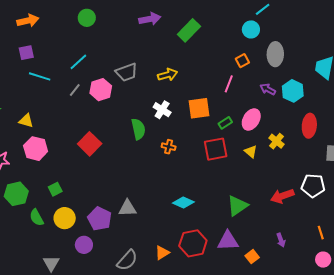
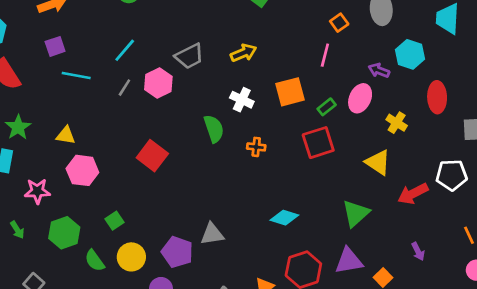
purple arrow: (268, 89) -> (379, 70), moved
yellow triangle: (251, 152) -> (378, 162), moved, size x1.5

